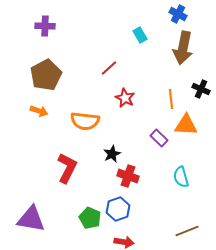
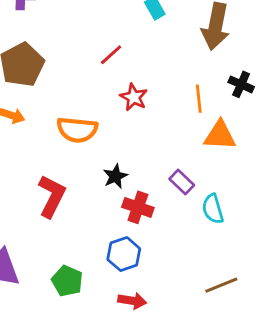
purple rectangle: (159, 138) -> (182, 182), moved
green pentagon: (90, 218) -> (67, 281), moved

